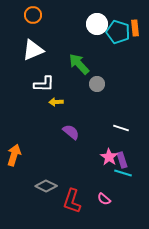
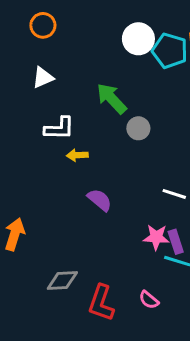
white triangle: (33, 50) -> (43, 78), size x0.7
pink star: (109, 157) -> (156, 237), turned -30
gray diamond: (46, 186) -> (62, 280), turned -30

